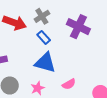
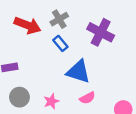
blue triangle: (45, 63) -> (78, 72), moved

